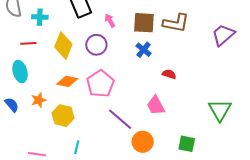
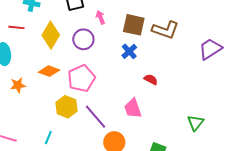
green triangle: (220, 110) -> (196, 123), size x0.7
yellow hexagon: (63, 116) -> (66, 107), moved

